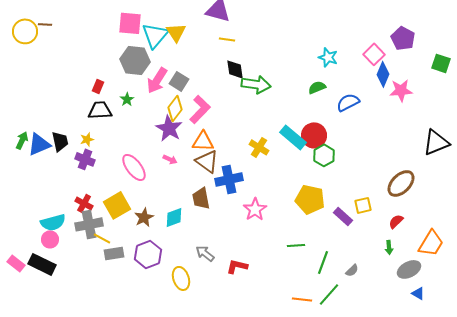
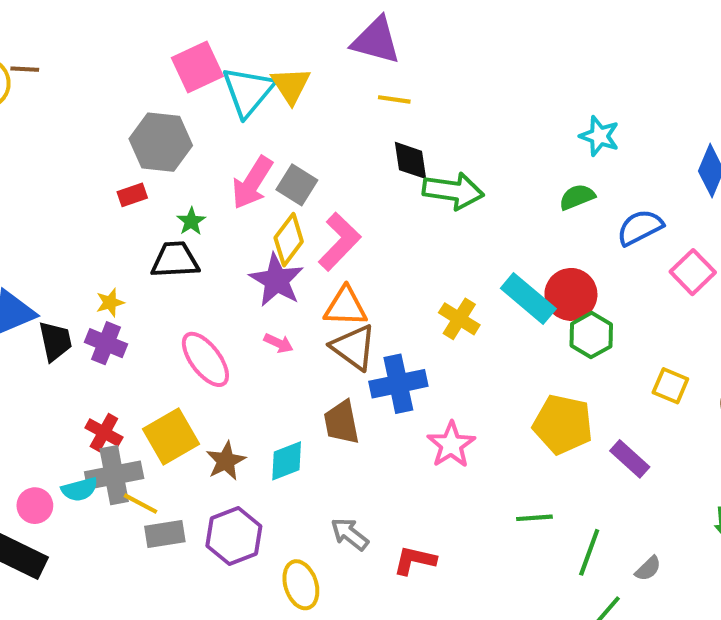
pink square: (130, 23) -> (197, 67), turned -30
pink square: (374, 54) -> (693, 272), moved
gray hexagon: (135, 60) -> (161, 142), moved
red rectangle: (98, 86) -> (132, 195), turned 48
black trapezoid: (100, 110) -> (175, 260), moved
black trapezoid: (60, 141) -> (55, 341), moved
yellow square: (363, 205) -> (670, 386), moved, turned 36
cyan semicircle: (53, 222) -> (80, 489), moved, size x0.7

